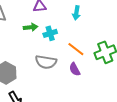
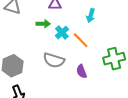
cyan cross: (50, 33) -> (62, 33), turned -32
orange line: (76, 49) -> (81, 40), moved

